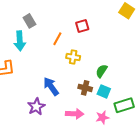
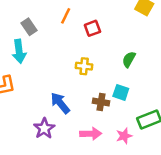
orange line: (57, 39) -> (66, 16), moved
green semicircle: (102, 71) -> (129, 59), moved
cyan square: (104, 91) -> (121, 92), moved

